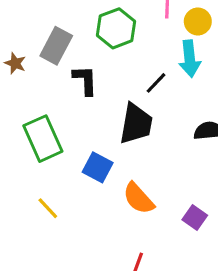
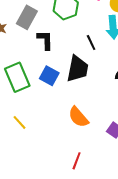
black line: (156, 83) -> (91, 43), turned -70
blue square: (98, 167) -> (49, 76), moved

